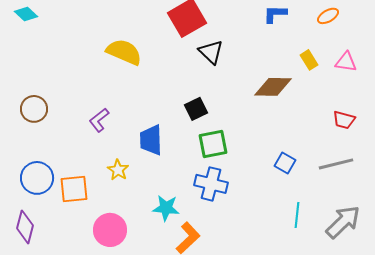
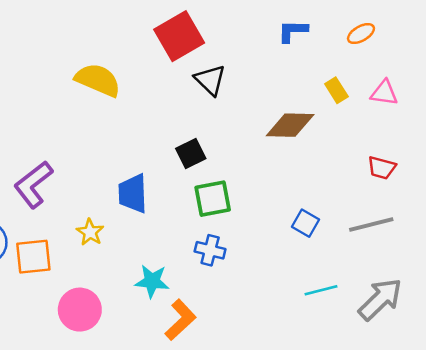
purple L-shape: (99, 120) -> (33, 184), moved, size x1.5
blue cross: (211, 184) -> (210, 250), size x0.7
cyan line: (297, 215) -> (321, 290), turned 70

